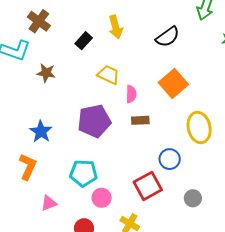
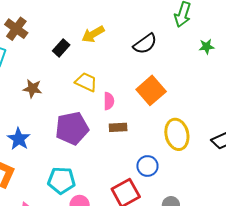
yellow arrow: (116, 27) -> (93, 34), turned 75
brown star: (46, 73) -> (32, 89), moved

